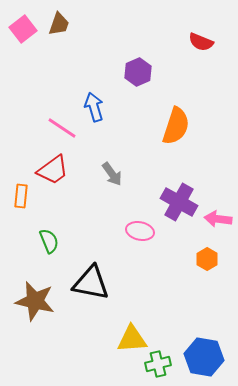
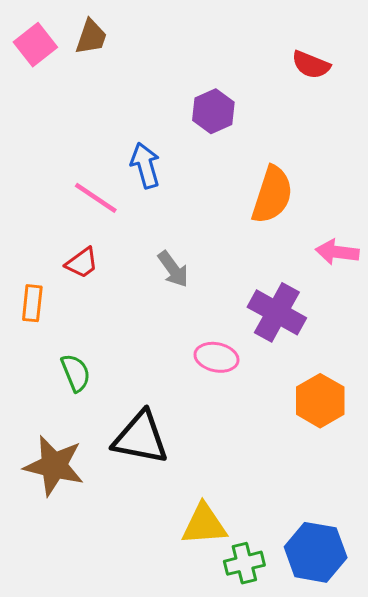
red trapezoid: (53, 170) -> (82, 263), size x0.7
pink arrow: (218, 219) -> (337, 252), moved
orange hexagon: (207, 259) -> (320, 401), size x1.5

